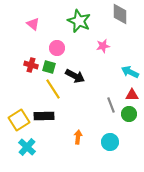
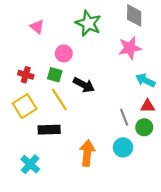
pink star: (103, 46) -> (130, 48), moved, size x1.5
red cross: (31, 65) -> (26, 75), moved
yellow square: (19, 120) -> (25, 106), moved
orange arrow: (78, 137) -> (87, 153), size x1.6
cyan circle: (110, 142) -> (123, 147), moved

